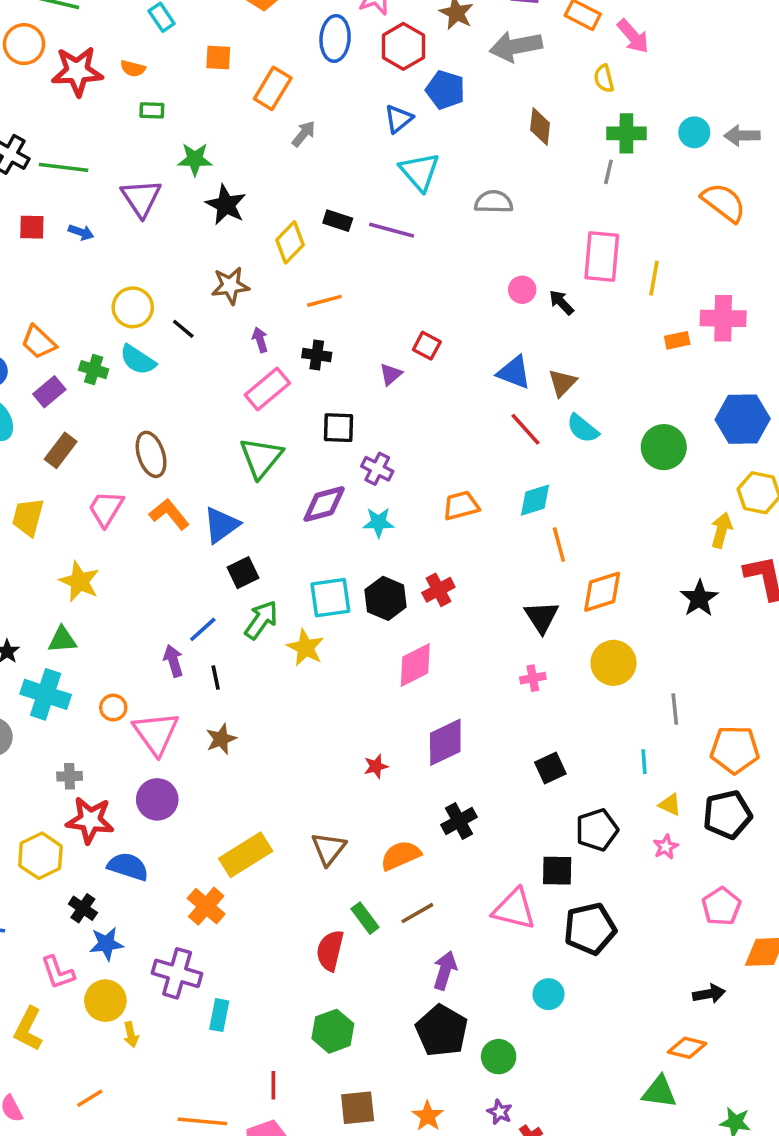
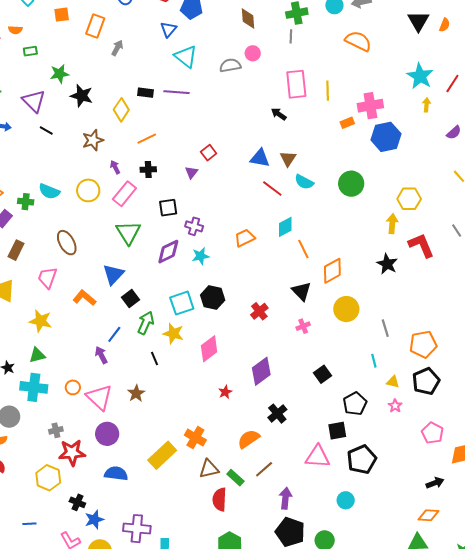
pink circle: (522, 290) -> (253, 53), moved
yellow circle: (133, 307) -> (88, 190), moved
black line: (183, 329) -> (46, 130), moved
red square: (427, 346) -> (209, 153), turned 35
blue hexagon: (743, 419) -> (386, 137), moved
orange L-shape: (169, 514) -> (84, 298), moved
red cross: (438, 590) -> (259, 311), moved
pink diamond: (415, 665) -> (209, 349), moved
black line: (216, 678) -> (155, 358), moved
brown triangle: (328, 849) -> (209, 469), moved, turned 50
blue semicircle: (128, 867) -> (116, 473), moved
orange cross: (206, 906) -> (195, 438), moved

